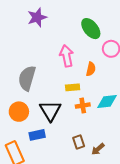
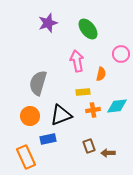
green ellipse: (91, 29) -> (88, 29), moved
black triangle: (50, 111) -> (61, 115), turned 40
brown arrow: (98, 149) -> (108, 153), turned 40

